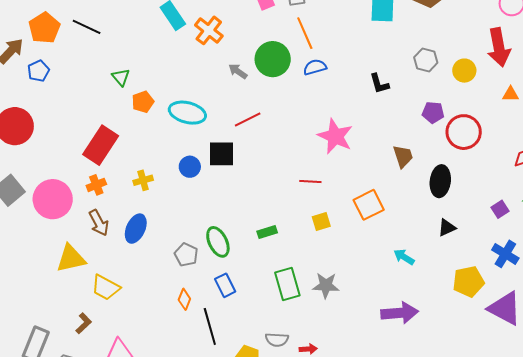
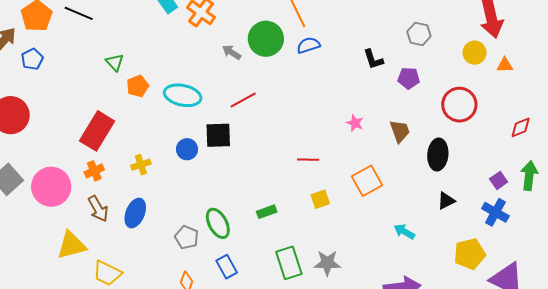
yellow circle: (464, 71) -> (475, 53), moved
purple pentagon: (433, 113) -> (409, 78), moved
pink star: (335, 136) -> (355, 123), moved, size x0.5
blue cross: (505, 254) -> (495, 212), moved

